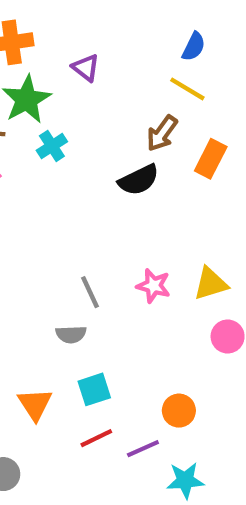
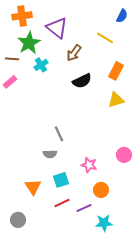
blue semicircle: (194, 47) -> (122, 16), moved
purple triangle: (86, 68) -> (57, 28), size x1.6
brown arrow: (162, 133) -> (74, 53), moved
yellow triangle: (211, 284) -> (116, 100), moved
pink star: (153, 286) -> (89, 165), moved

